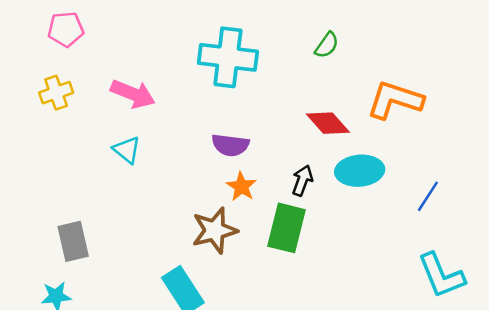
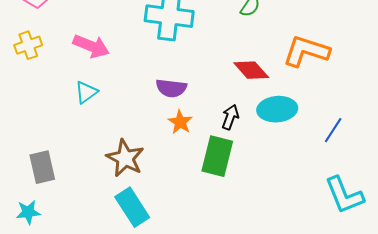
cyan triangle: (127, 150) -> (86, 92), turned 45
brown star: (215, 230) -> (125, 158), moved, turned -30

